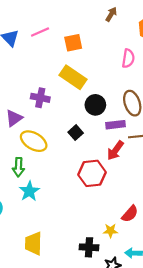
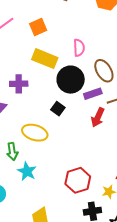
pink semicircle: (128, 58) -> (79, 48), moved
black circle: (95, 105) -> (71, 80), size x1.4
yellow ellipse: (34, 141) -> (35, 133), moved
red hexagon: (92, 173) -> (78, 180), moved

